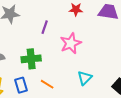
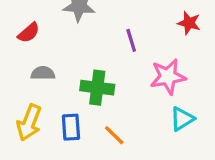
purple line: (45, 27) -> (131, 40), turned -48
cyan triangle: (85, 78) -> (182, 119), moved

